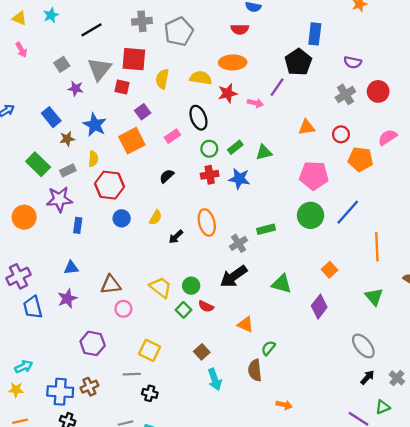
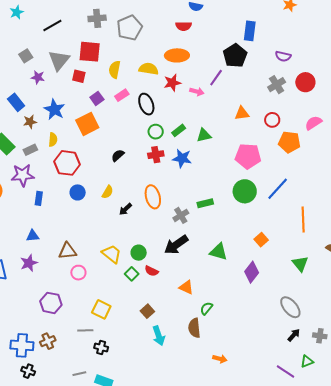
pink rectangle: (172, 136) -> (122, 95), moved
gray cross: (397, 378) -> (320, 336), turned -32

